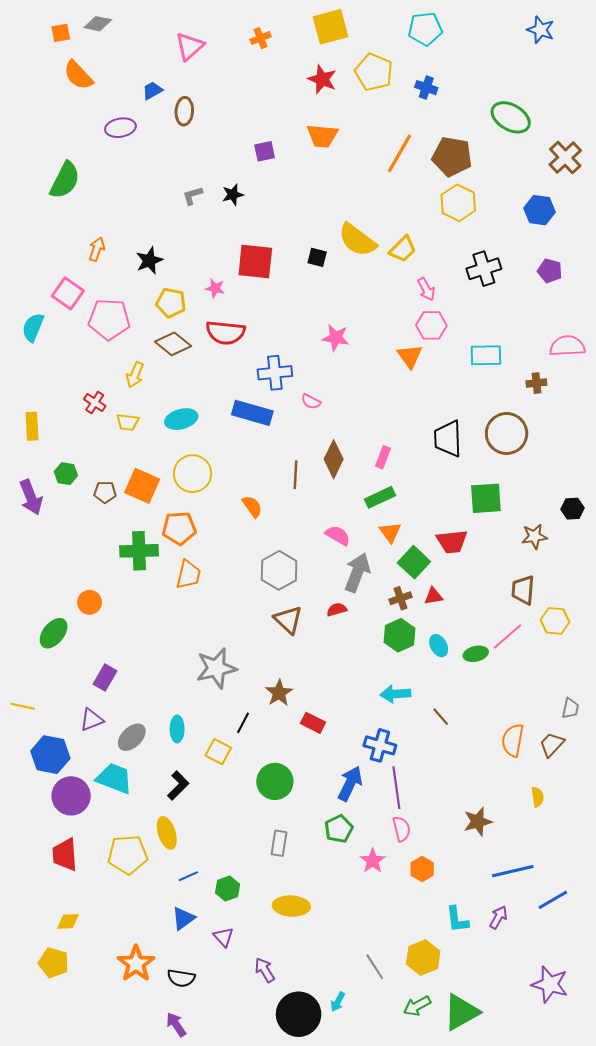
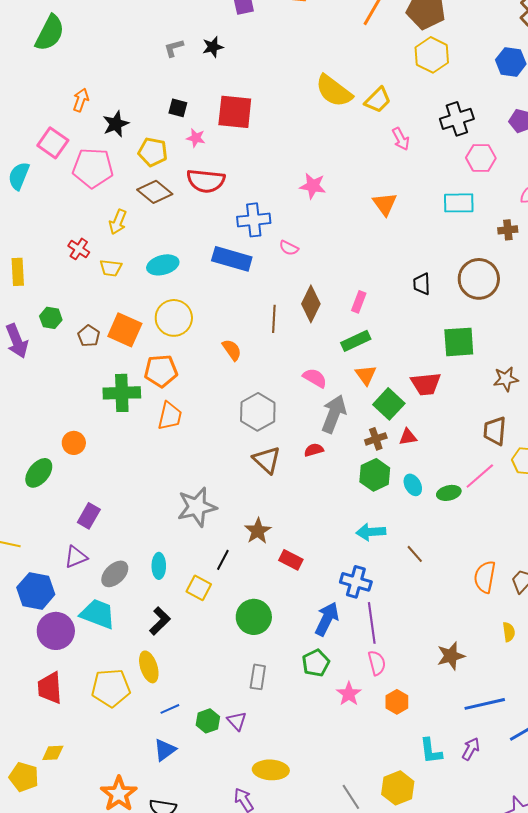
black square: (317, 257) -> (178, 108), moved
black star: (149, 260) -> (116, 124), moved
pink hexagon: (431, 325) -> (481, 158), moved
black trapezoid: (448, 439) -> (422, 284), size x0.6
brown pentagon: (105, 492) -> (89, 336), turned 30
yellow ellipse: (291, 906) -> (271, 770), moved
purple triangle: (223, 937) -> (237, 721), moved
yellow pentagon: (54, 963) -> (24, 777), moved

